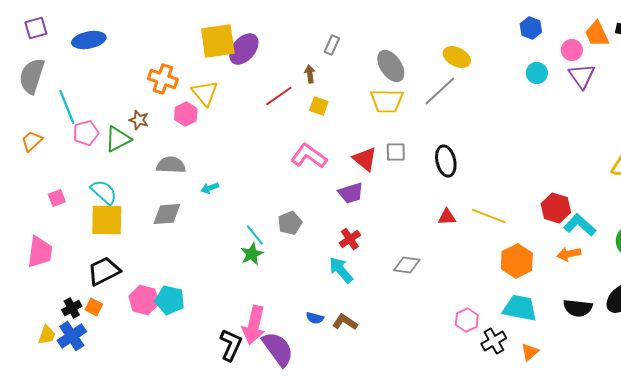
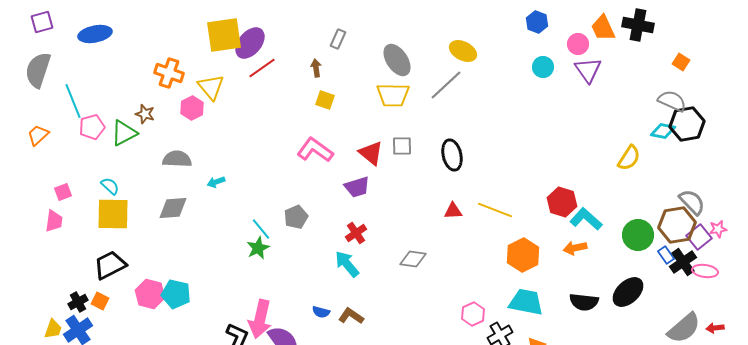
red line: (279, 96) -> (262, 68), moved
cyan semicircle: (104, 192) -> (110, 186), size x0.7
pink trapezoid: (40, 252) -> (54, 221), moved, size x0.7

